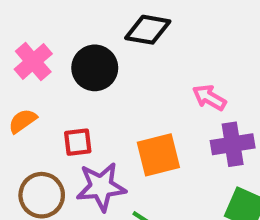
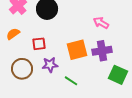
purple cross: (233, 144) -> (102, 51), moved
purple star: (101, 187) -> (50, 65), size x0.7

